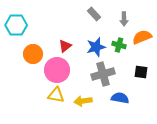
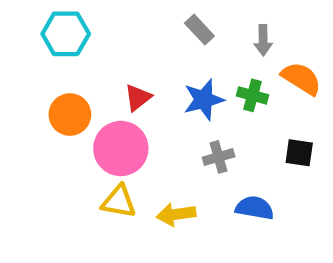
cyan hexagon: (16, 25) -> (66, 34), moved
orange semicircle: (142, 37) -> (301, 78), turned 54
gray cross: (103, 74) -> (219, 157), size x0.6

